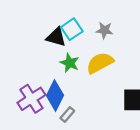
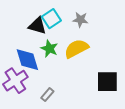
blue diamond: (55, 95) -> (27, 60), moved, turned -44

